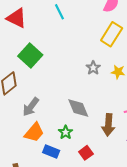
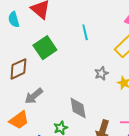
cyan line: (59, 12) -> (85, 32), moved
orange trapezoid: (34, 132) -> (19, 120), moved

